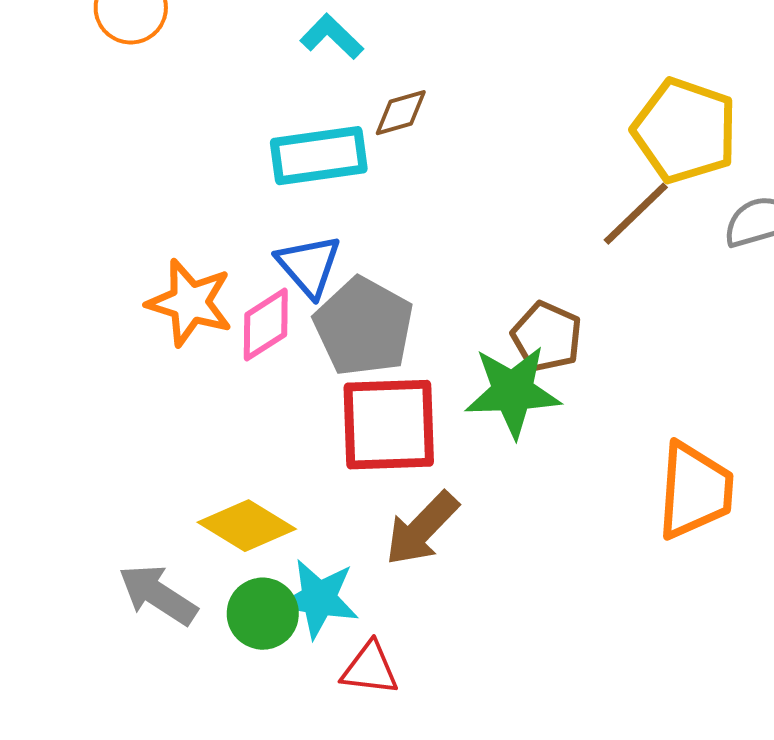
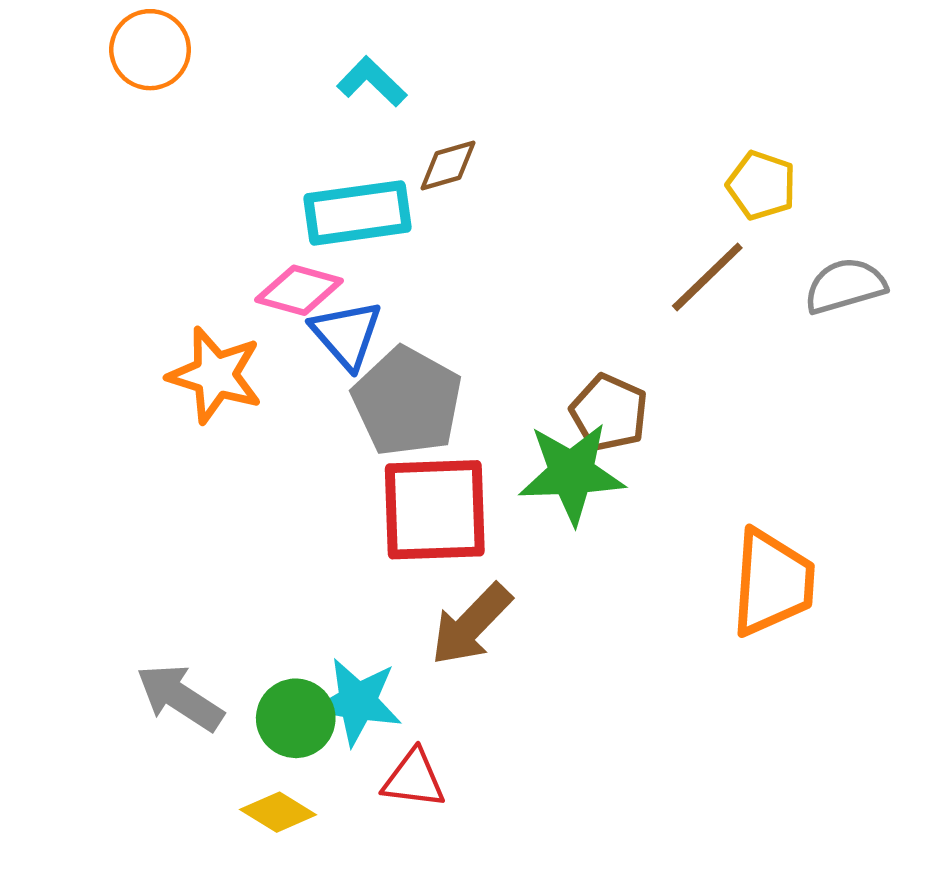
yellow pentagon: (685, 131) -> (761, 185), size x0.6
pink diamond: (266, 325) -> (299, 290), moved, turned 48
yellow diamond: (247, 526) -> (278, 812), moved, size x0.7

